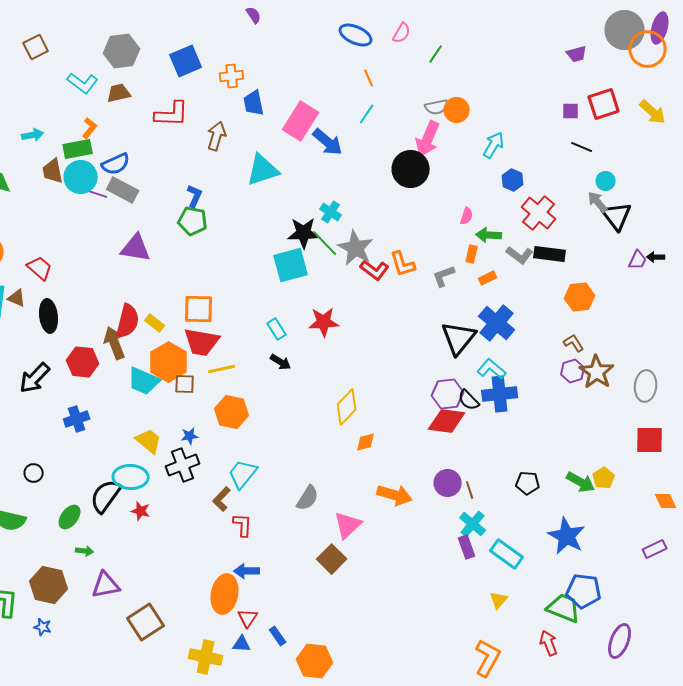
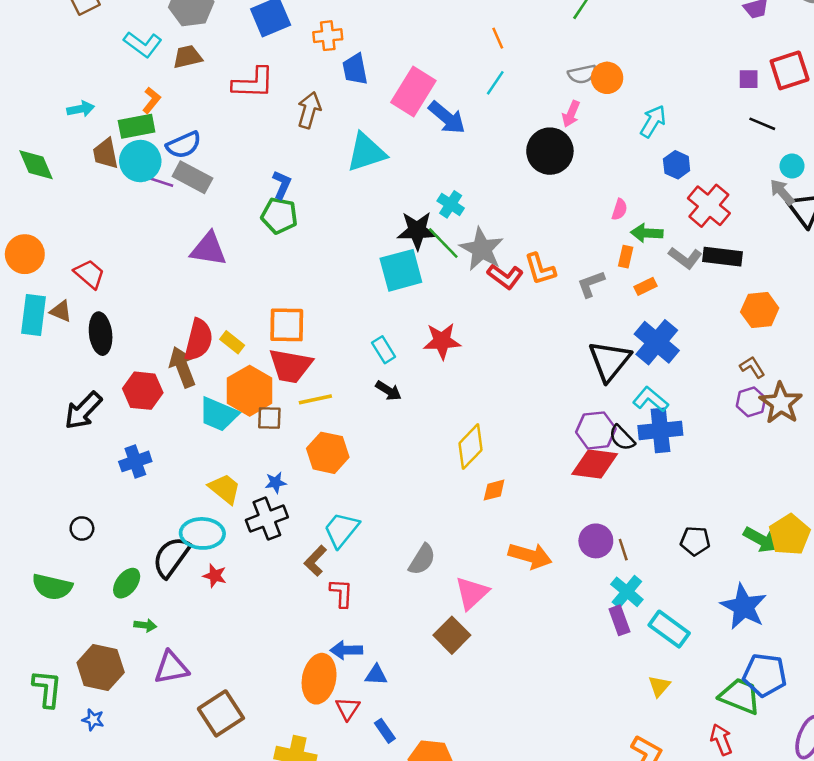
pink arrow: (428, 139) -> (571, 114), size x0.6
yellow pentagon: (604, 478) -> (790, 535), size x1.5
blue triangle: (242, 644) -> (376, 675), moved

